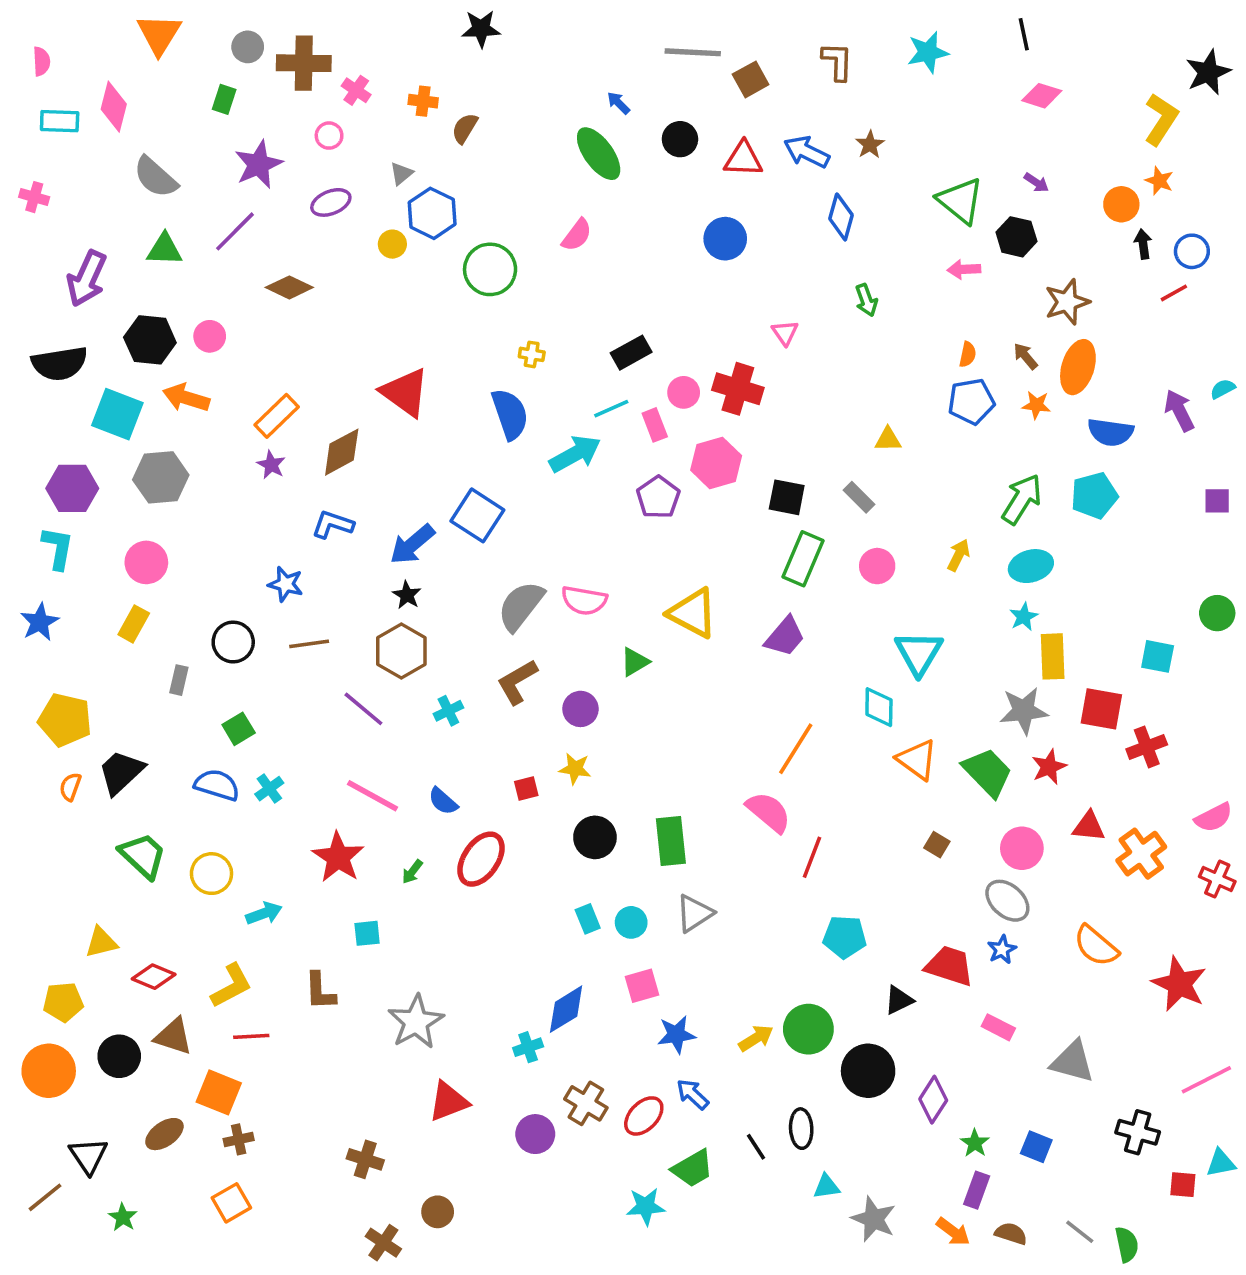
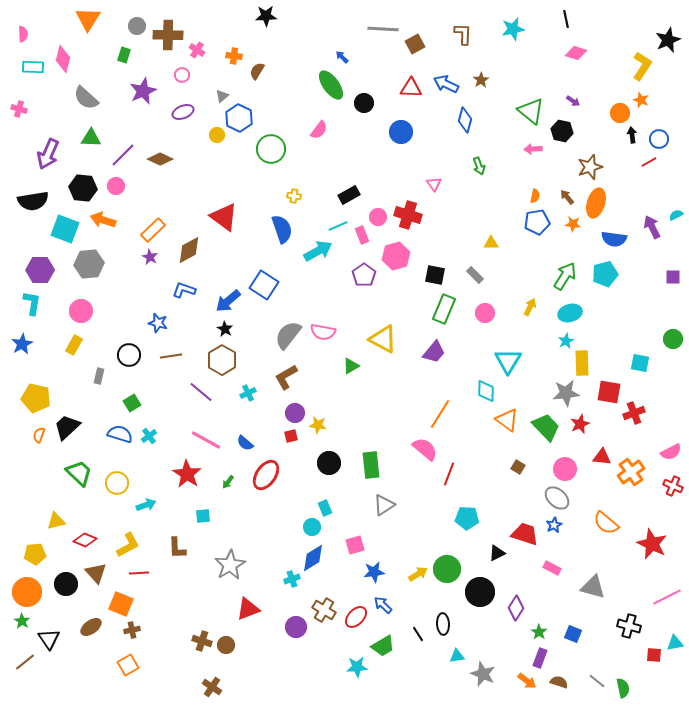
black circle: (680, 139) -> (364, 103), moved
purple line: (235, 231) -> (123, 155), moved
purple circle: (580, 709) -> (295, 413), moved
cyan circle: (631, 922) -> (312, 527), moved
brown triangle: (173, 1036) -> (96, 573), turned 30
brown circle: (438, 1212) -> (226, 645), moved
green star: (123, 1217) -> (22, 621), moved

